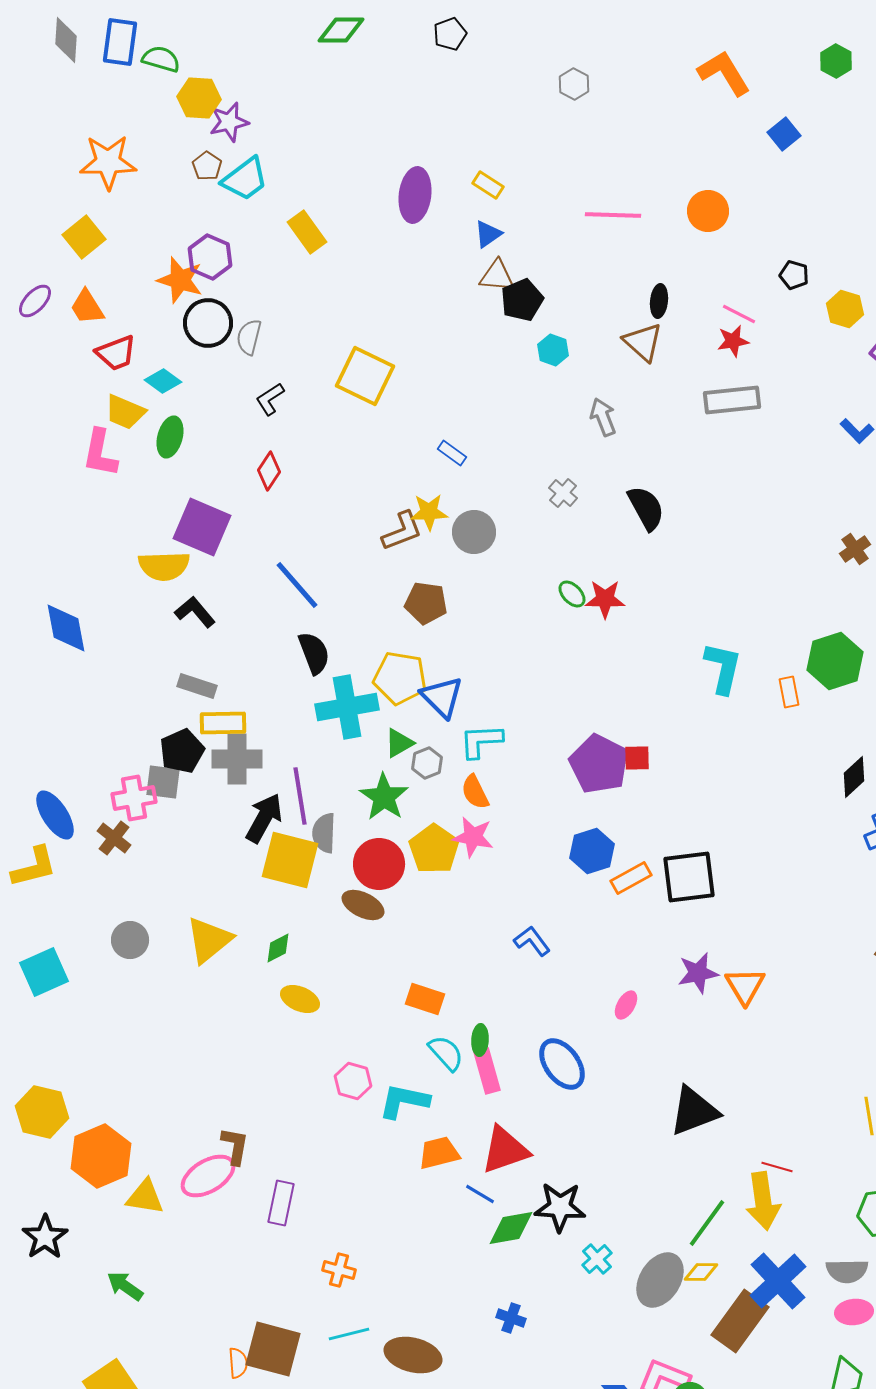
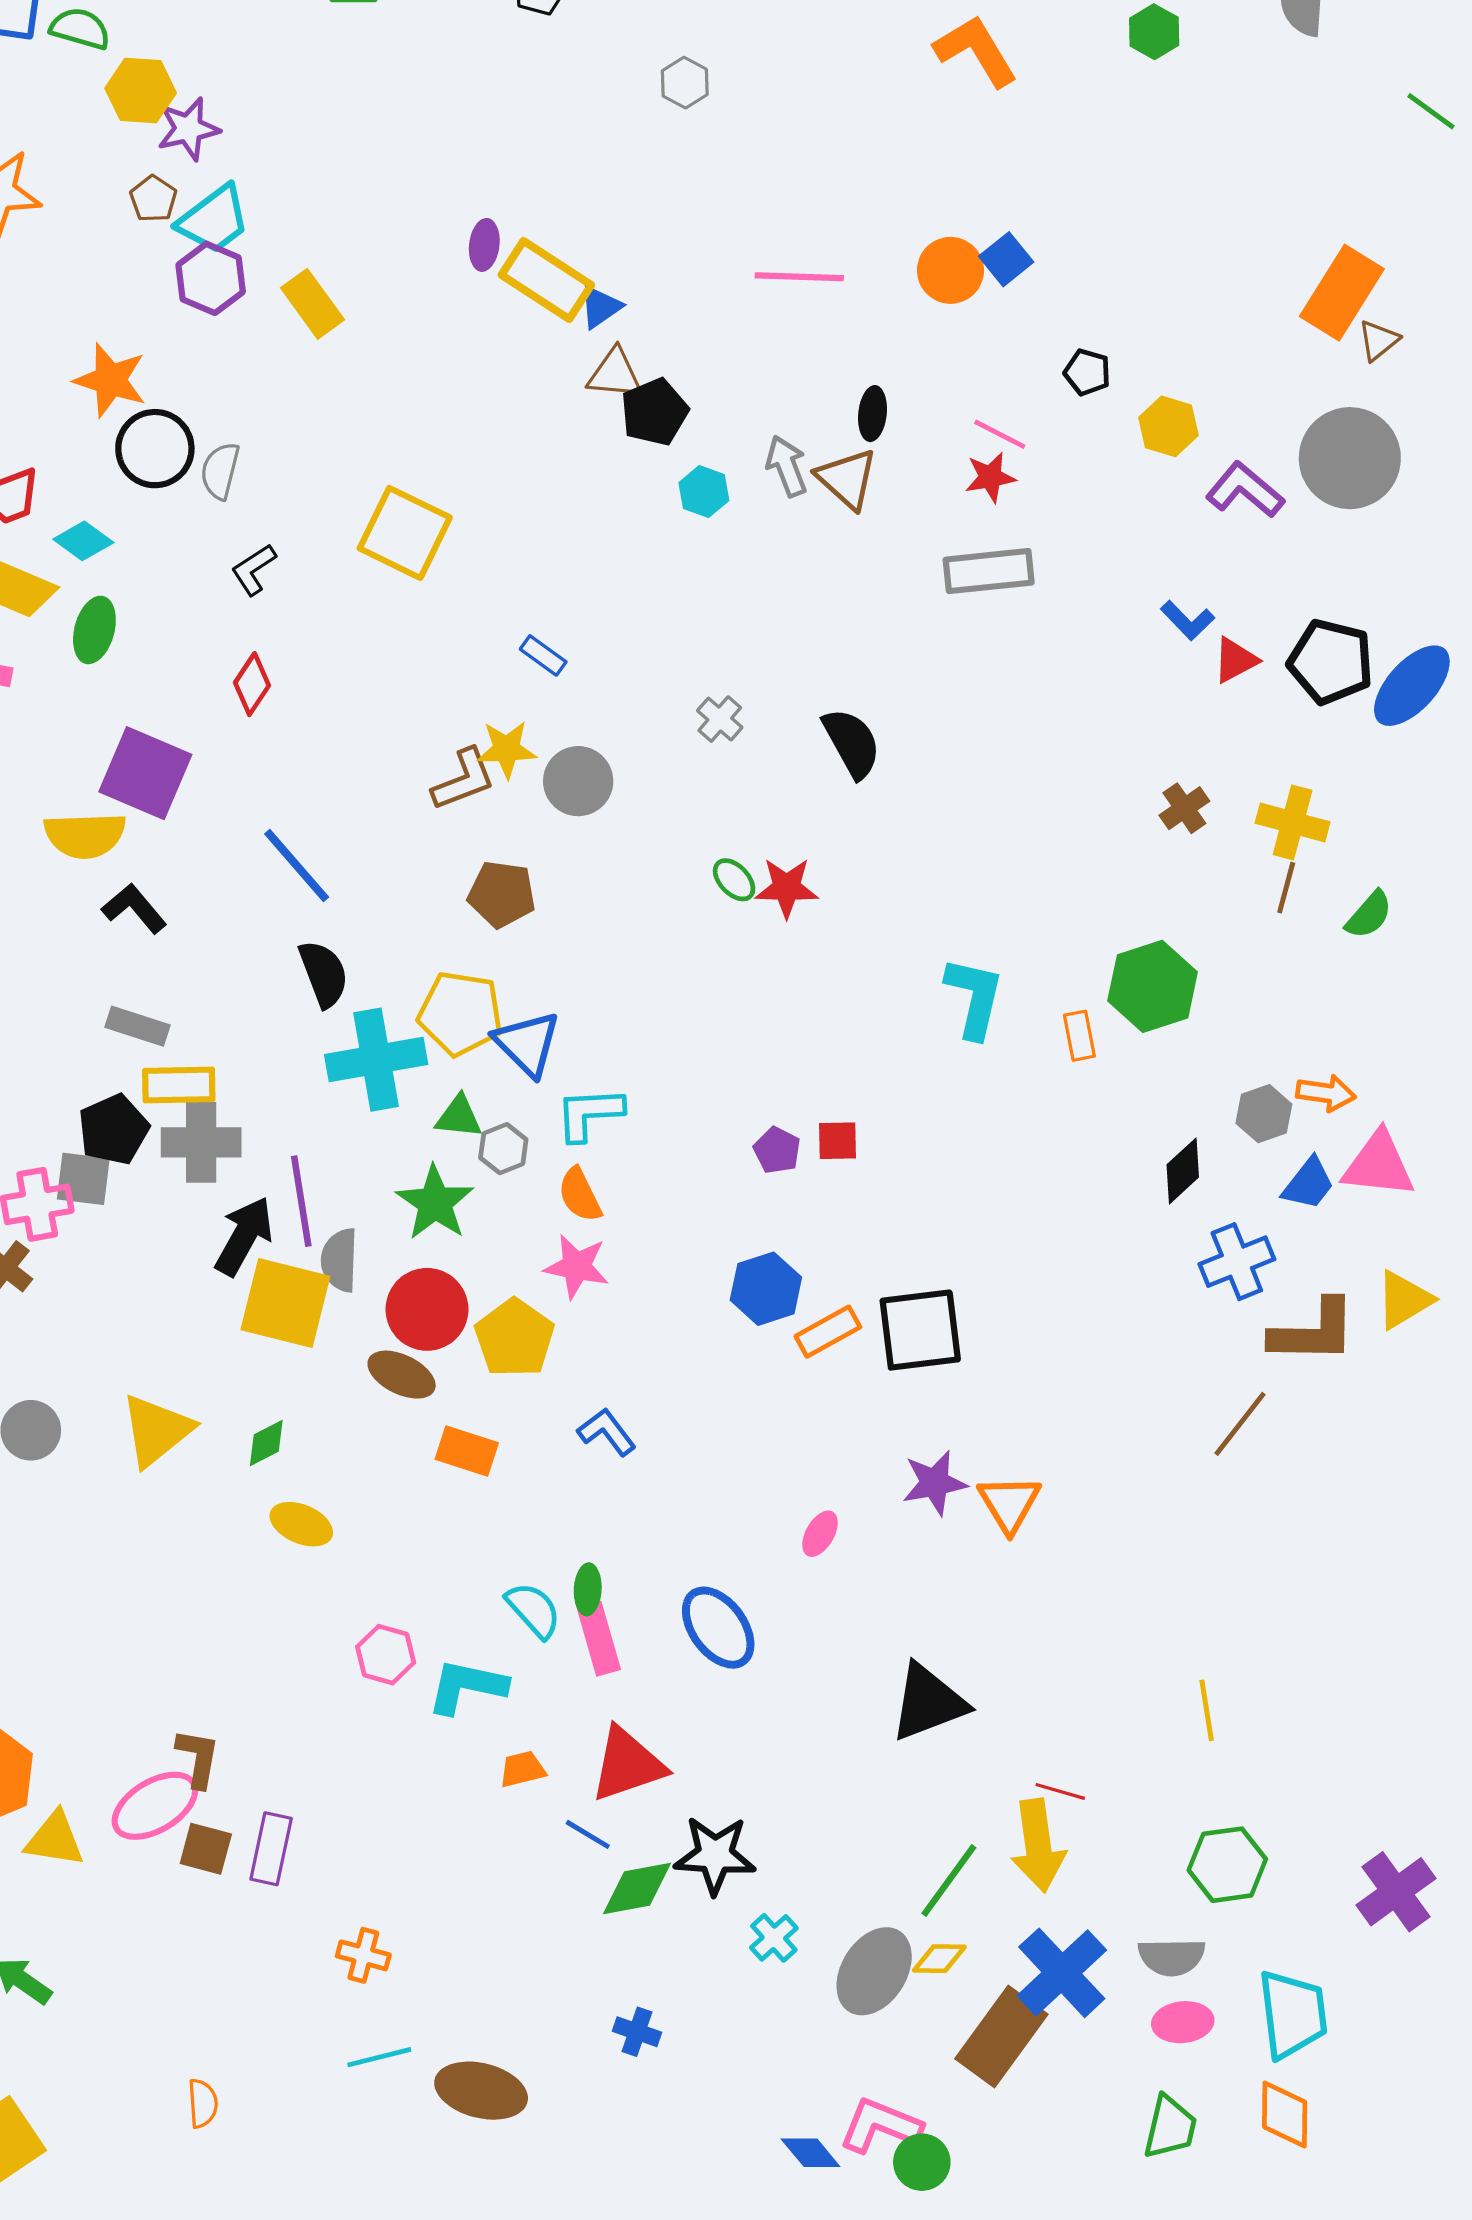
gray hexagon: (574, 84) -> (685, 83), moved
blue square: (784, 134) -> (1006, 259), moved
yellow rectangle: (488, 185) -> (546, 280), moved, size x1.8
purple ellipse: (415, 195) -> (484, 245), size x0.6
purple hexagon: (210, 257) -> (211, 278), moved
gray arrow: (603, 417) -> (787, 466), moved
green triangle: (399, 743) -> (459, 1117), turned 36
purple pentagon: (599, 764) -> (777, 1150), size x0.5
yellow pentagon: (434, 849) -> (515, 1338), moved
blue L-shape: (532, 941) -> (607, 1432), moved
orange rectangle: (425, 999) -> (467, 1451), moved
orange trapezoid: (439, 1153) -> (522, 1769), size x0.7
brown square: (273, 1349) -> (206, 1849), moved, size x0.6

